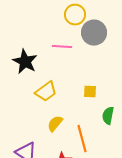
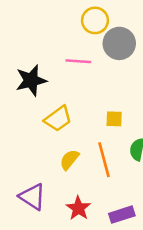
black star: (25, 62) -> (31, 80), turned 30
orange line: (82, 139) -> (104, 160), moved

